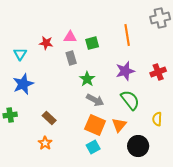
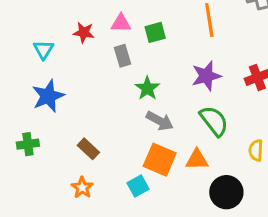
orange triangle: (119, 125) -> (197, 160), turned 49
cyan square: (93, 147) -> (138, 186), moved

